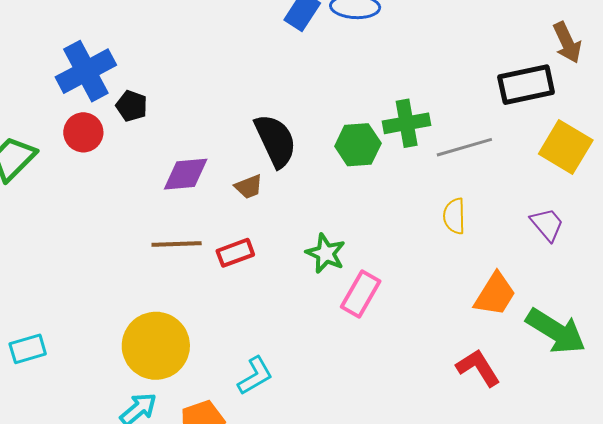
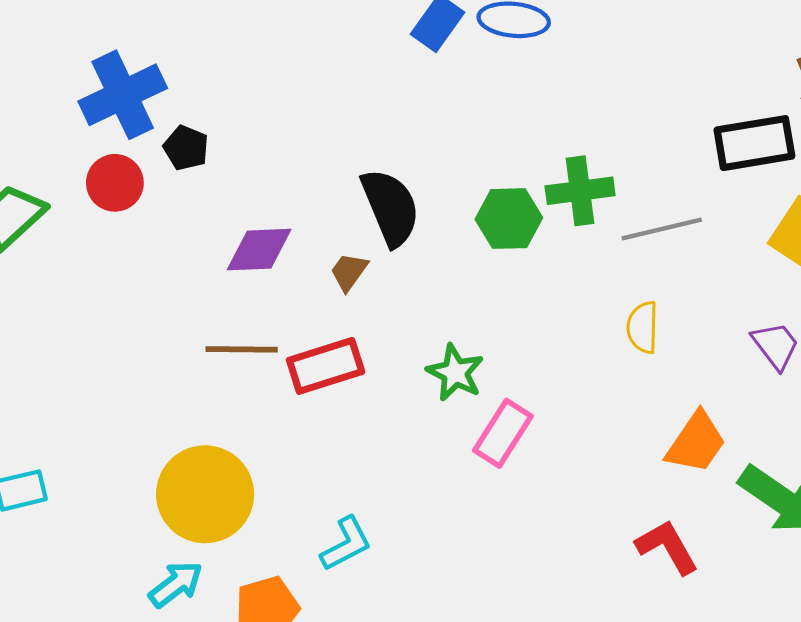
brown trapezoid: (249, 187) -> (349, 272), turned 144
red rectangle: (235, 253) -> (326, 366), size x1.4

